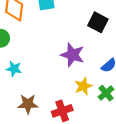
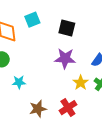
black square: (98, 22) -> (67, 28), moved

